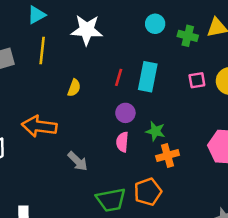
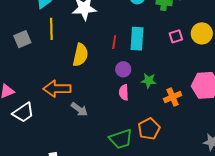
yellow semicircle: (74, 88) -> (80, 55), size x1.6
orange cross: (168, 156) -> (173, 97), moved
gray arrow: (78, 161) -> (79, 109), moved

